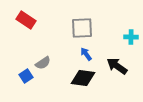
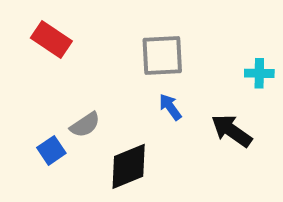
black diamond: (83, 78) -> (129, 166), moved, turned -30

